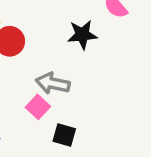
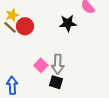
gray arrow: (53, 83) -> (58, 64), moved, turned -102

